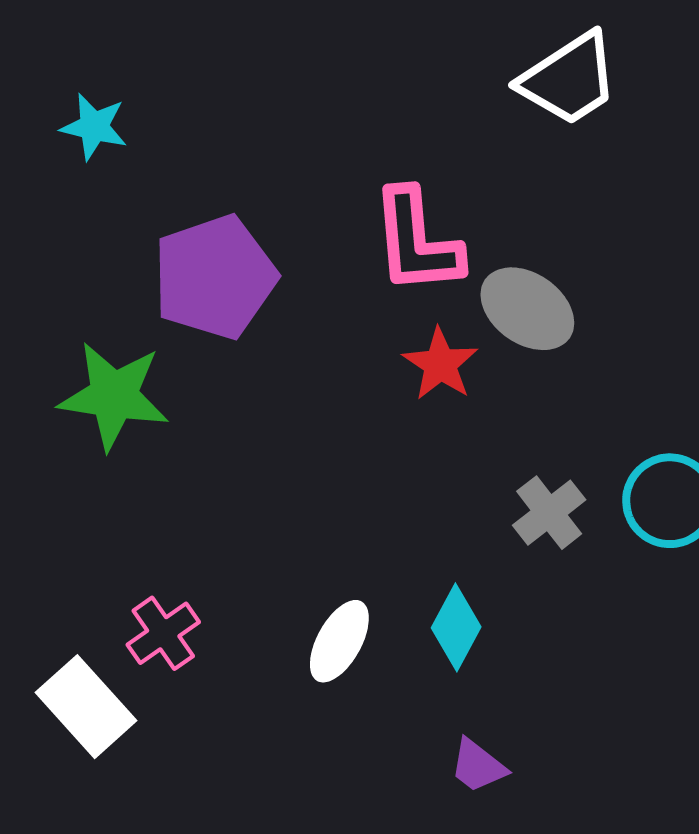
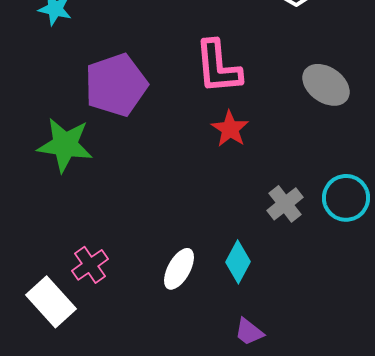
gray ellipse: (527, 309) -> (326, 85), moved

